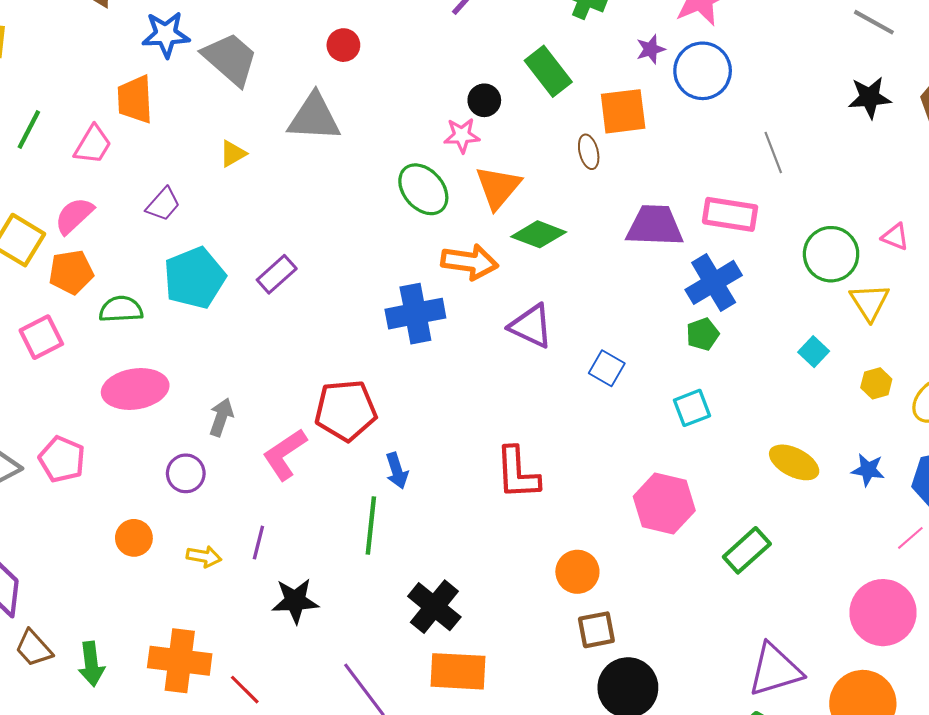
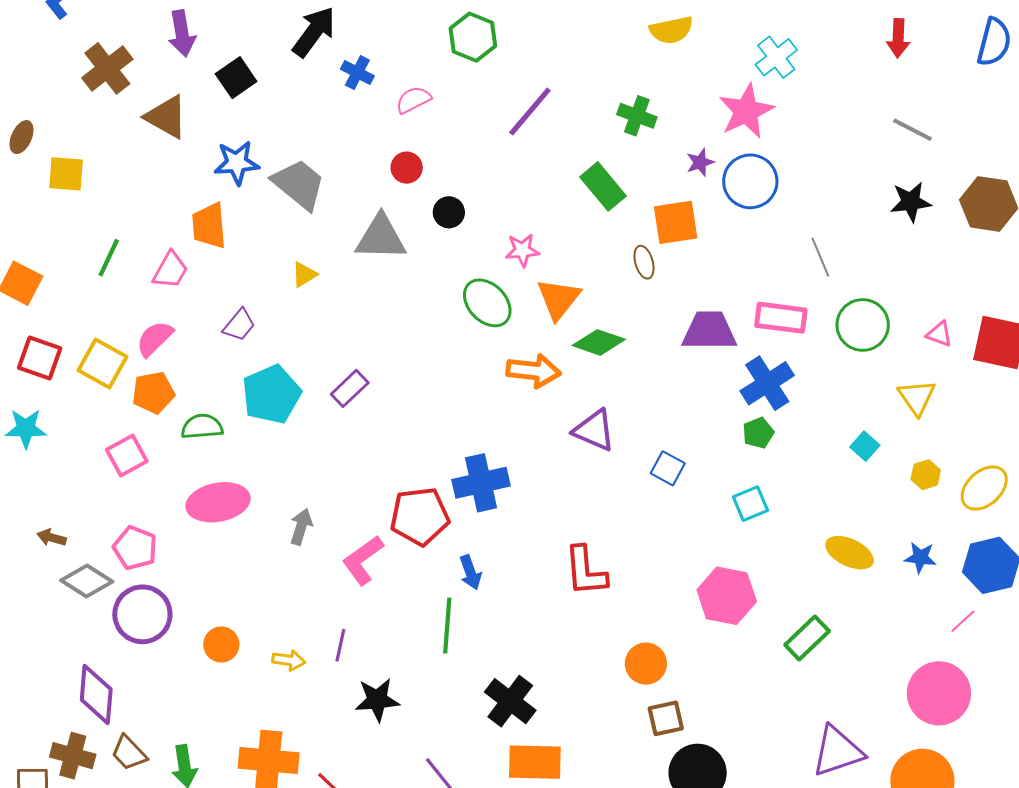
black circle: (484, 100) -> (449, 212), moved
green circle: (831, 254) -> (863, 325), moved
blue cross: (415, 314) -> (481, 483), moved
pink pentagon: (62, 459) -> (135, 548), moved
purple circle: (186, 473) -> (142, 614), moved, size x1.6

